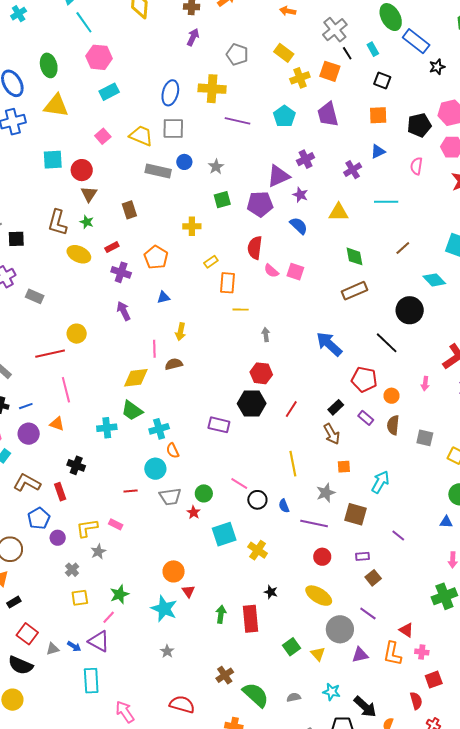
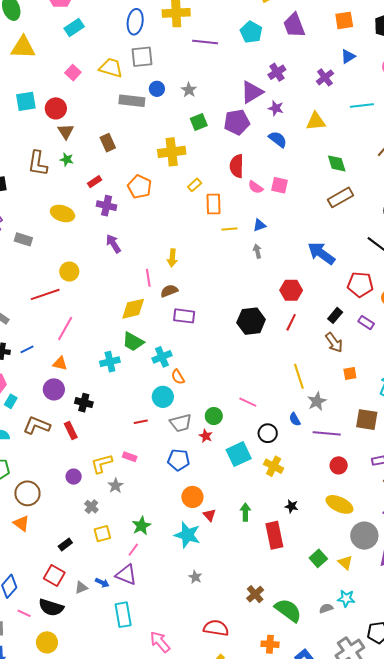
yellow cross: (192, 226) -> (172, 152), size x1.5
yellow ellipse: (79, 254) -> (62, 213), moved
blue triangle: (163, 297) -> (259, 225), moved
red hexagon: (261, 373) -> (291, 290), moved
pink line: (66, 390) -> (65, 328), turned 50
purple rectangle: (219, 425) -> (184, 316), moved
purple circle: (29, 434) -> (54, 389), moved
gray star: (326, 493) -> (317, 401), moved
black circle: (257, 500) -> (268, 433), moved
blue pentagon: (39, 518) -> (179, 460), moved, turned -30
black rectangle: (14, 602) -> (65, 544), moved
green arrow: (221, 614) -> (245, 512), moved
cyan star: (332, 692) -> (346, 598), moved

